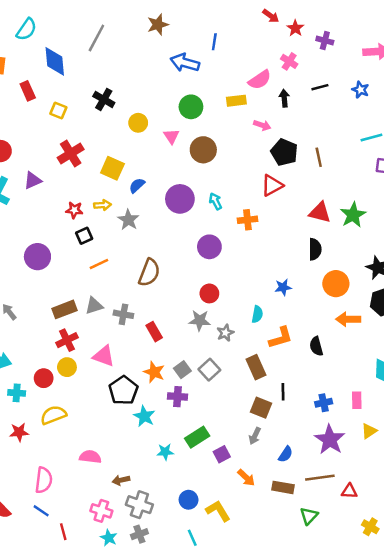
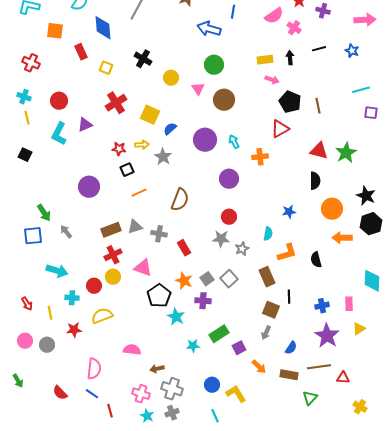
pink semicircle: (260, 80) -> (274, 16), moved
yellow rectangle: (236, 101) -> (265, 60), moved

